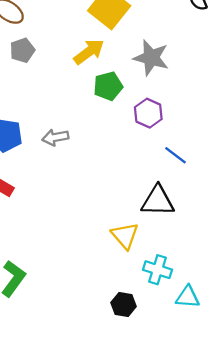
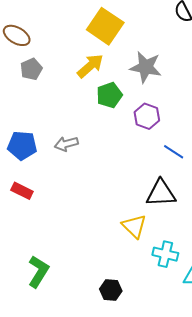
black hexagon: (124, 305) -> (111, 290), moved

